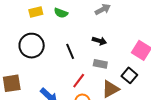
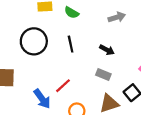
black line: (70, 51) -> (71, 44), moved
red line: (79, 81) -> (63, 86), moved

